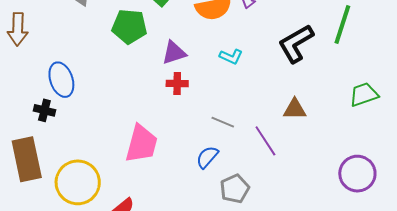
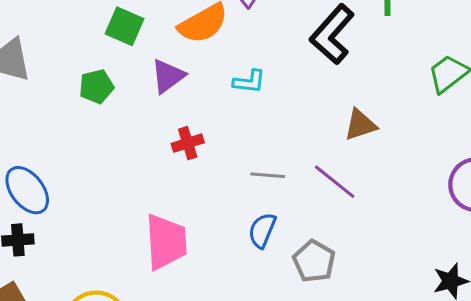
green pentagon: (129, 27) -> (96, 86), size x0.7
purple triangle: (174, 53) -> (168, 76), moved

